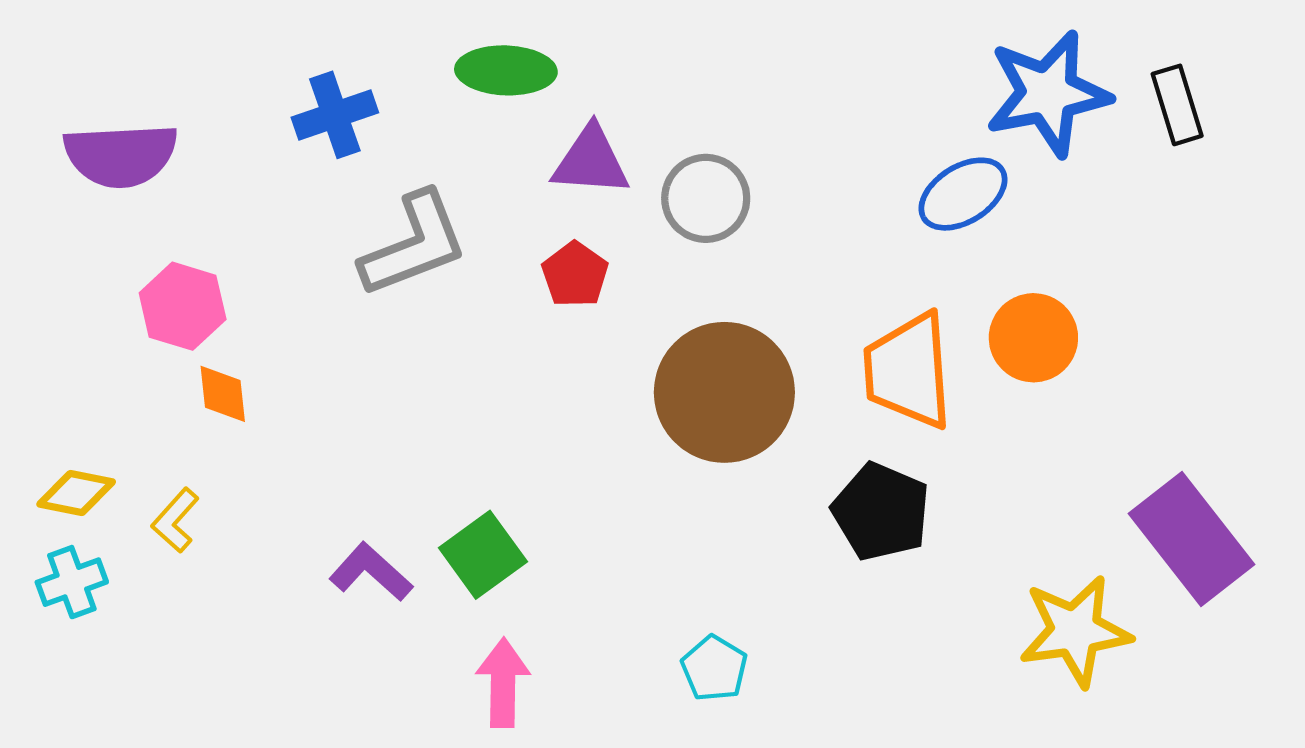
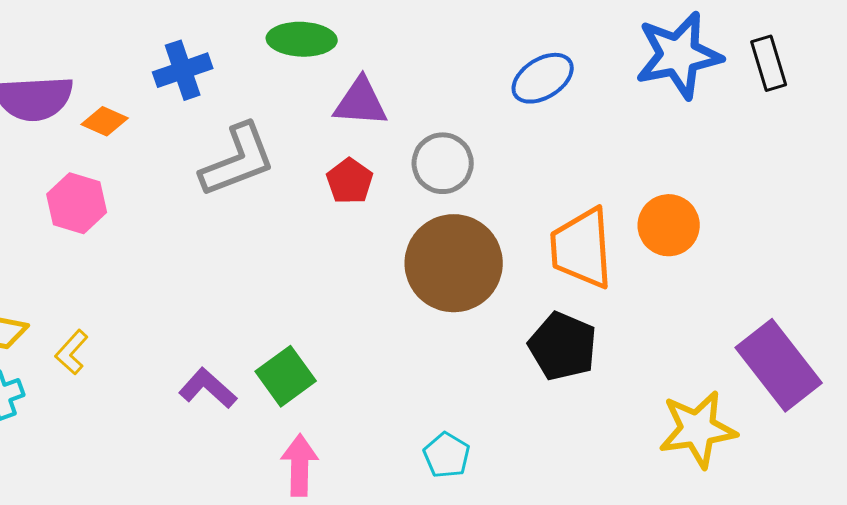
blue ellipse: (963, 194) -> (543, 78), moved
gray circle: (706, 198) -> (443, 163), moved
orange diamond: (223, 394) -> (105, 121), moved, turned -60

